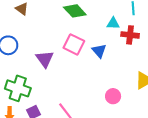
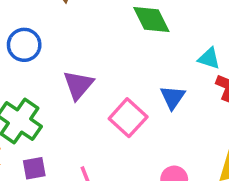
pink square: (74, 44) -> (128, 118), moved

